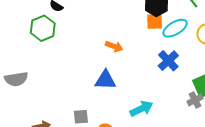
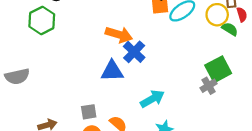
orange arrow: (114, 46) -> (119, 35), size x1.4
blue cross: (168, 61) -> (134, 52), moved

